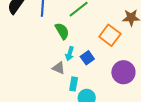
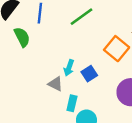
green semicircle: (62, 31) -> (22, 37), moved

